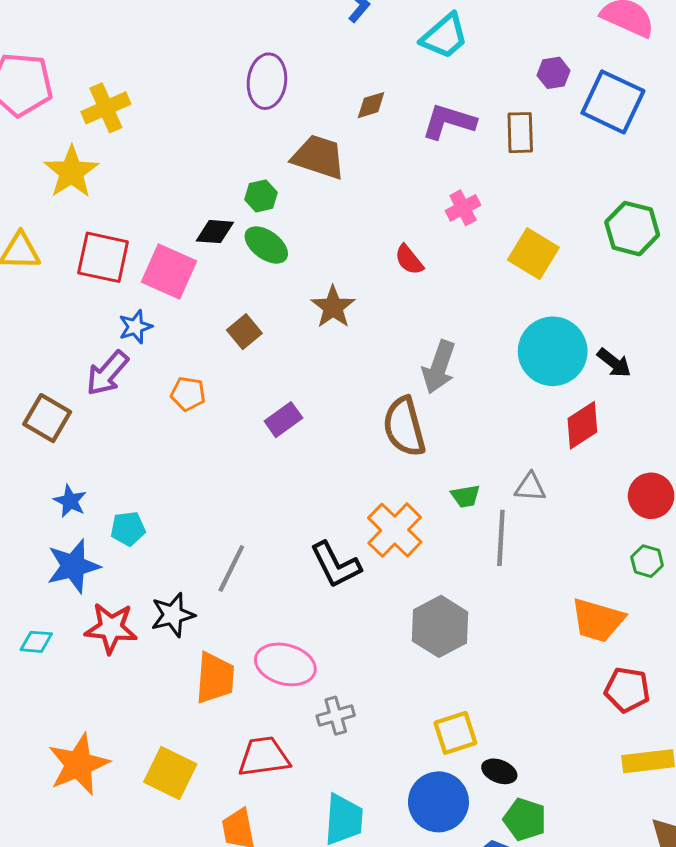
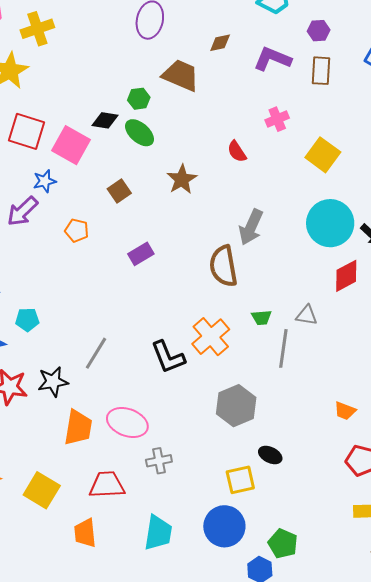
purple hexagon: (554, 73) -> (319, 31), moved
orange trapezoid: (598, 620) -> (345, 411), size x0.6
black ellipse: (499, 771) -> (270, 455), moved

